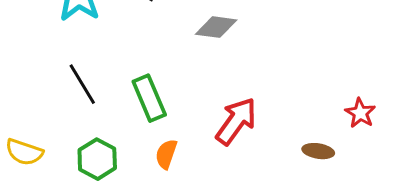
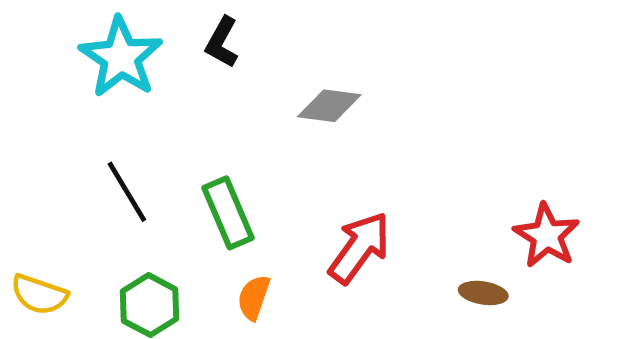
red star: (360, 113) -> (547, 236), size x1.4

